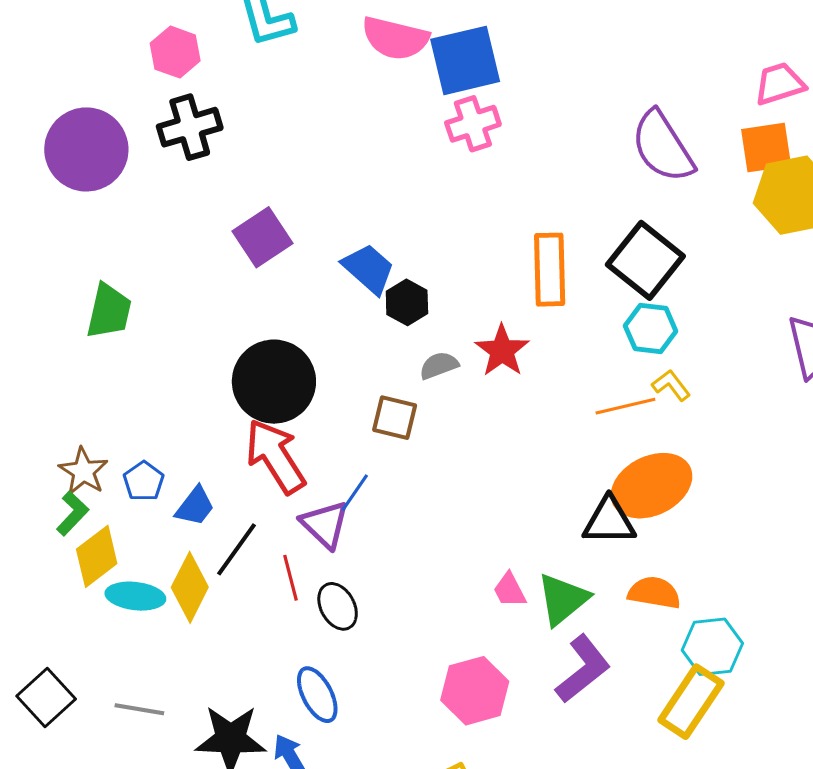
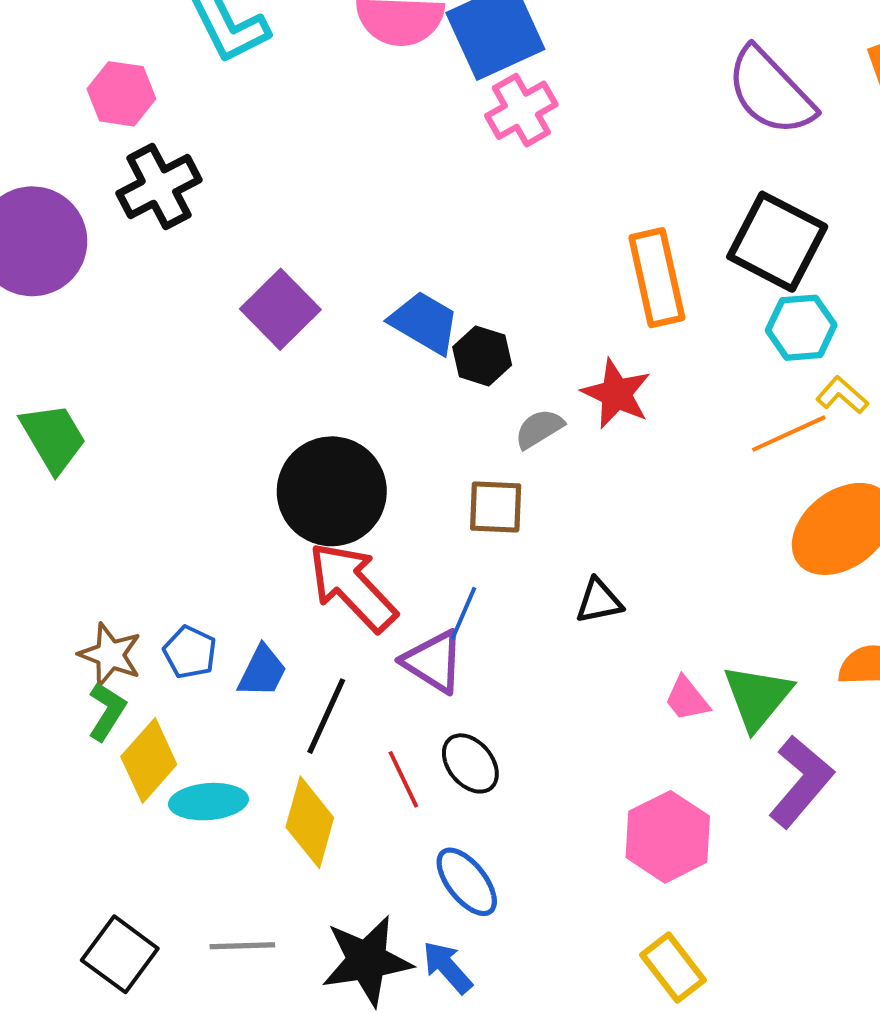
green trapezoid: (109, 311) -> (53, 438), moved, turned -32
black triangle: (609, 521) -> (599, 601), moved, size x0.7
red line: (291, 578) -> (403, 779), moved
yellow diamond: (190, 587) -> (310, 822), moved

